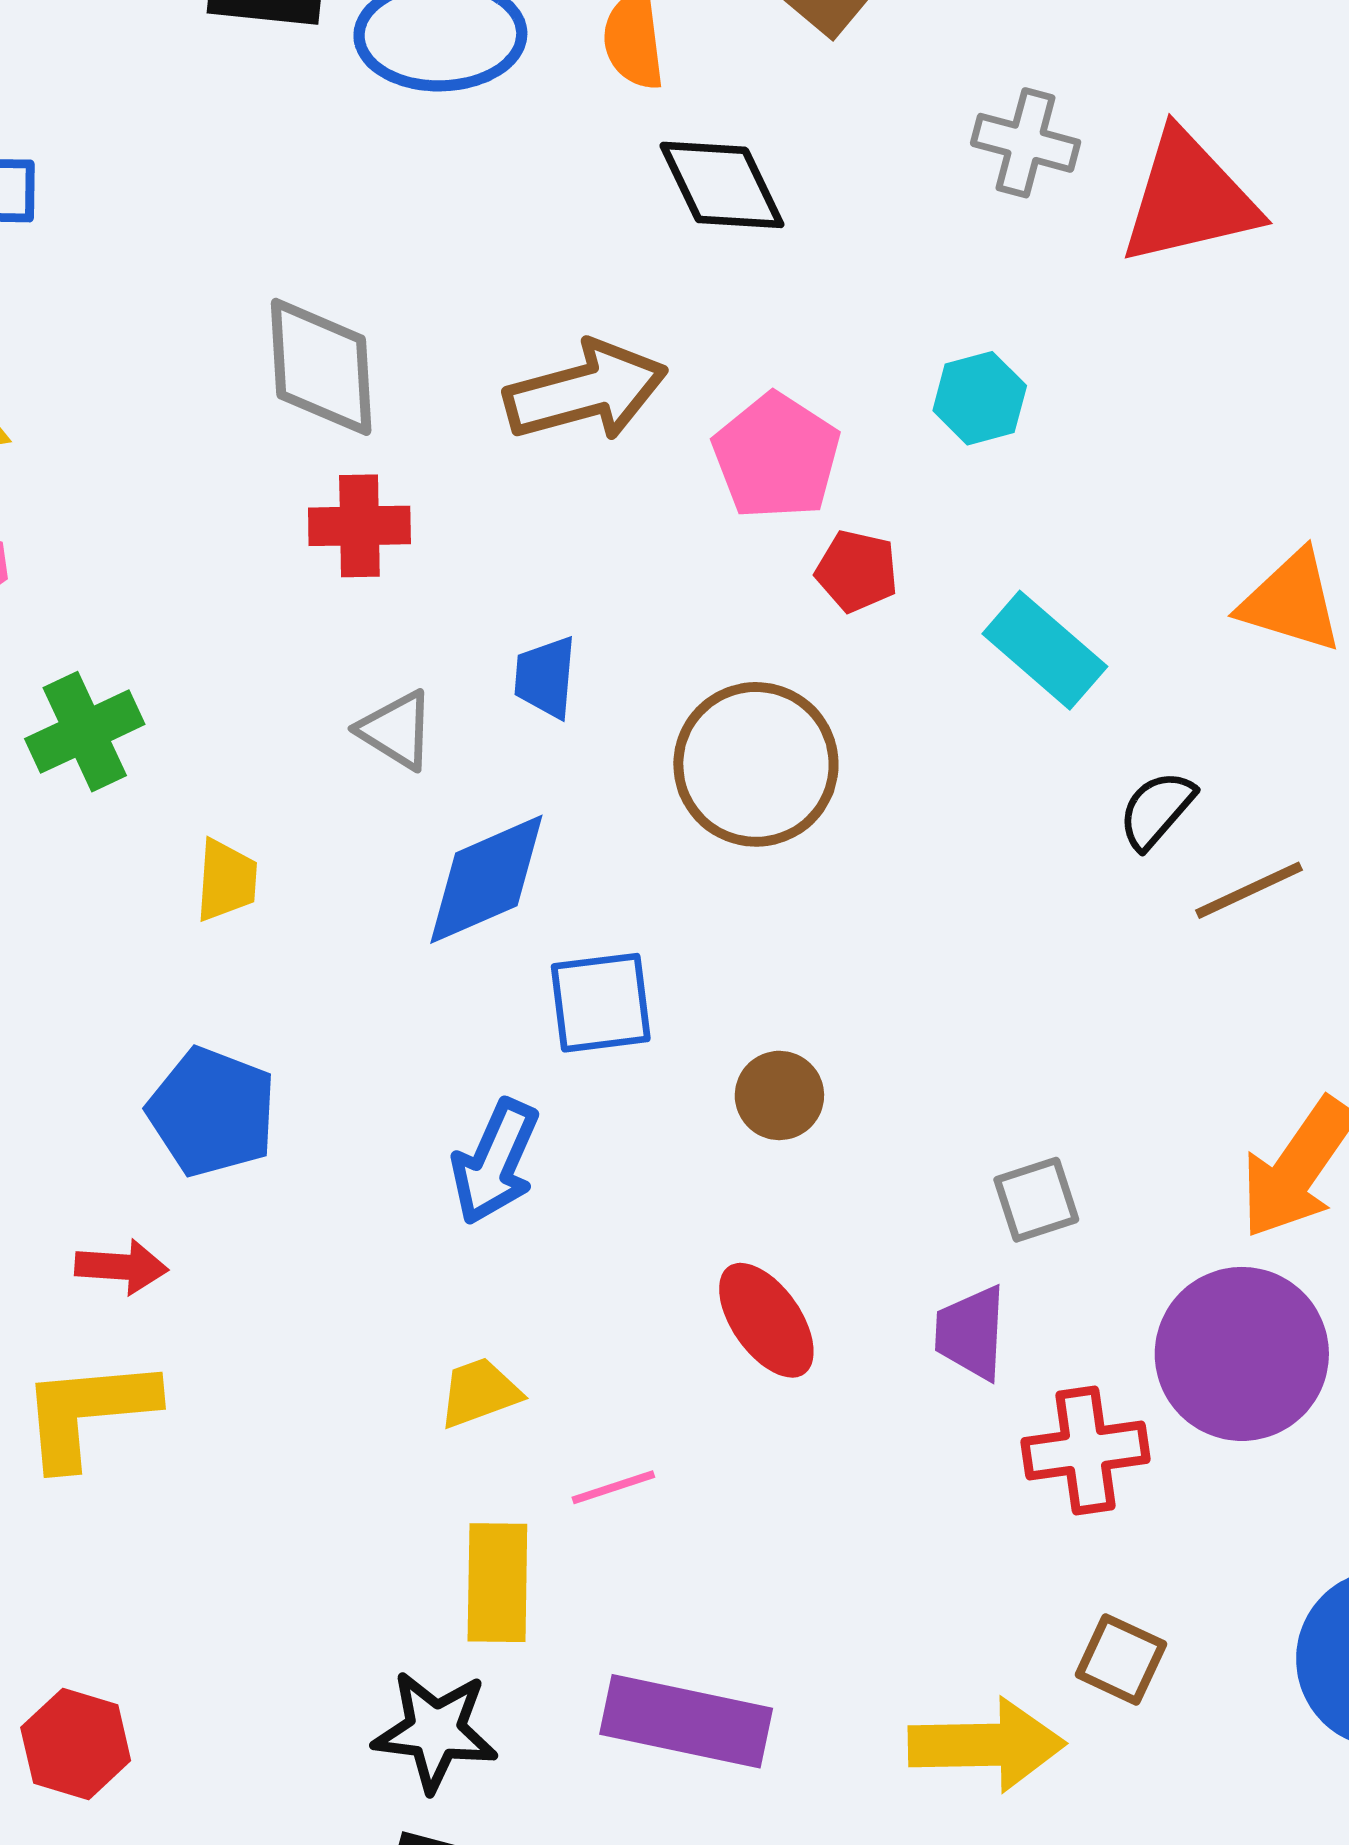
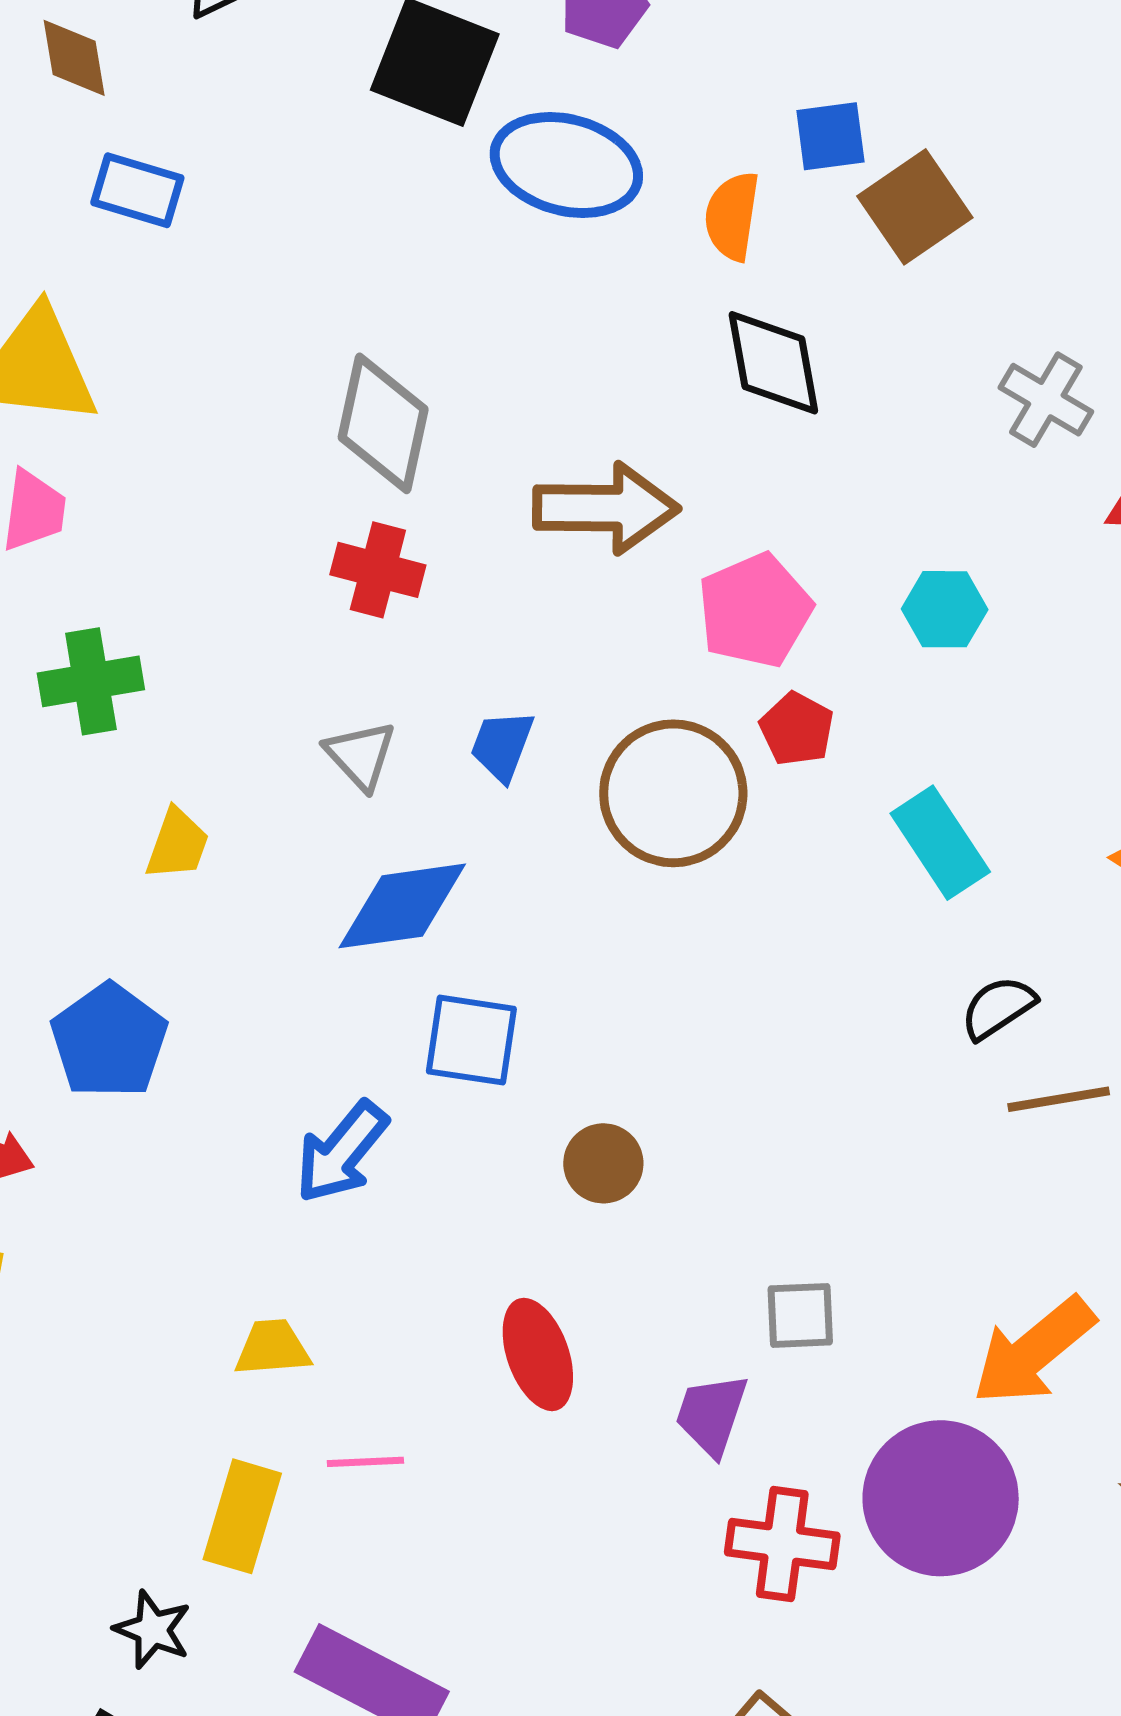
brown circle: (756, 764) -> (673, 793), moved
black star: (435, 1731) -> (153, 1630), size x0.7

